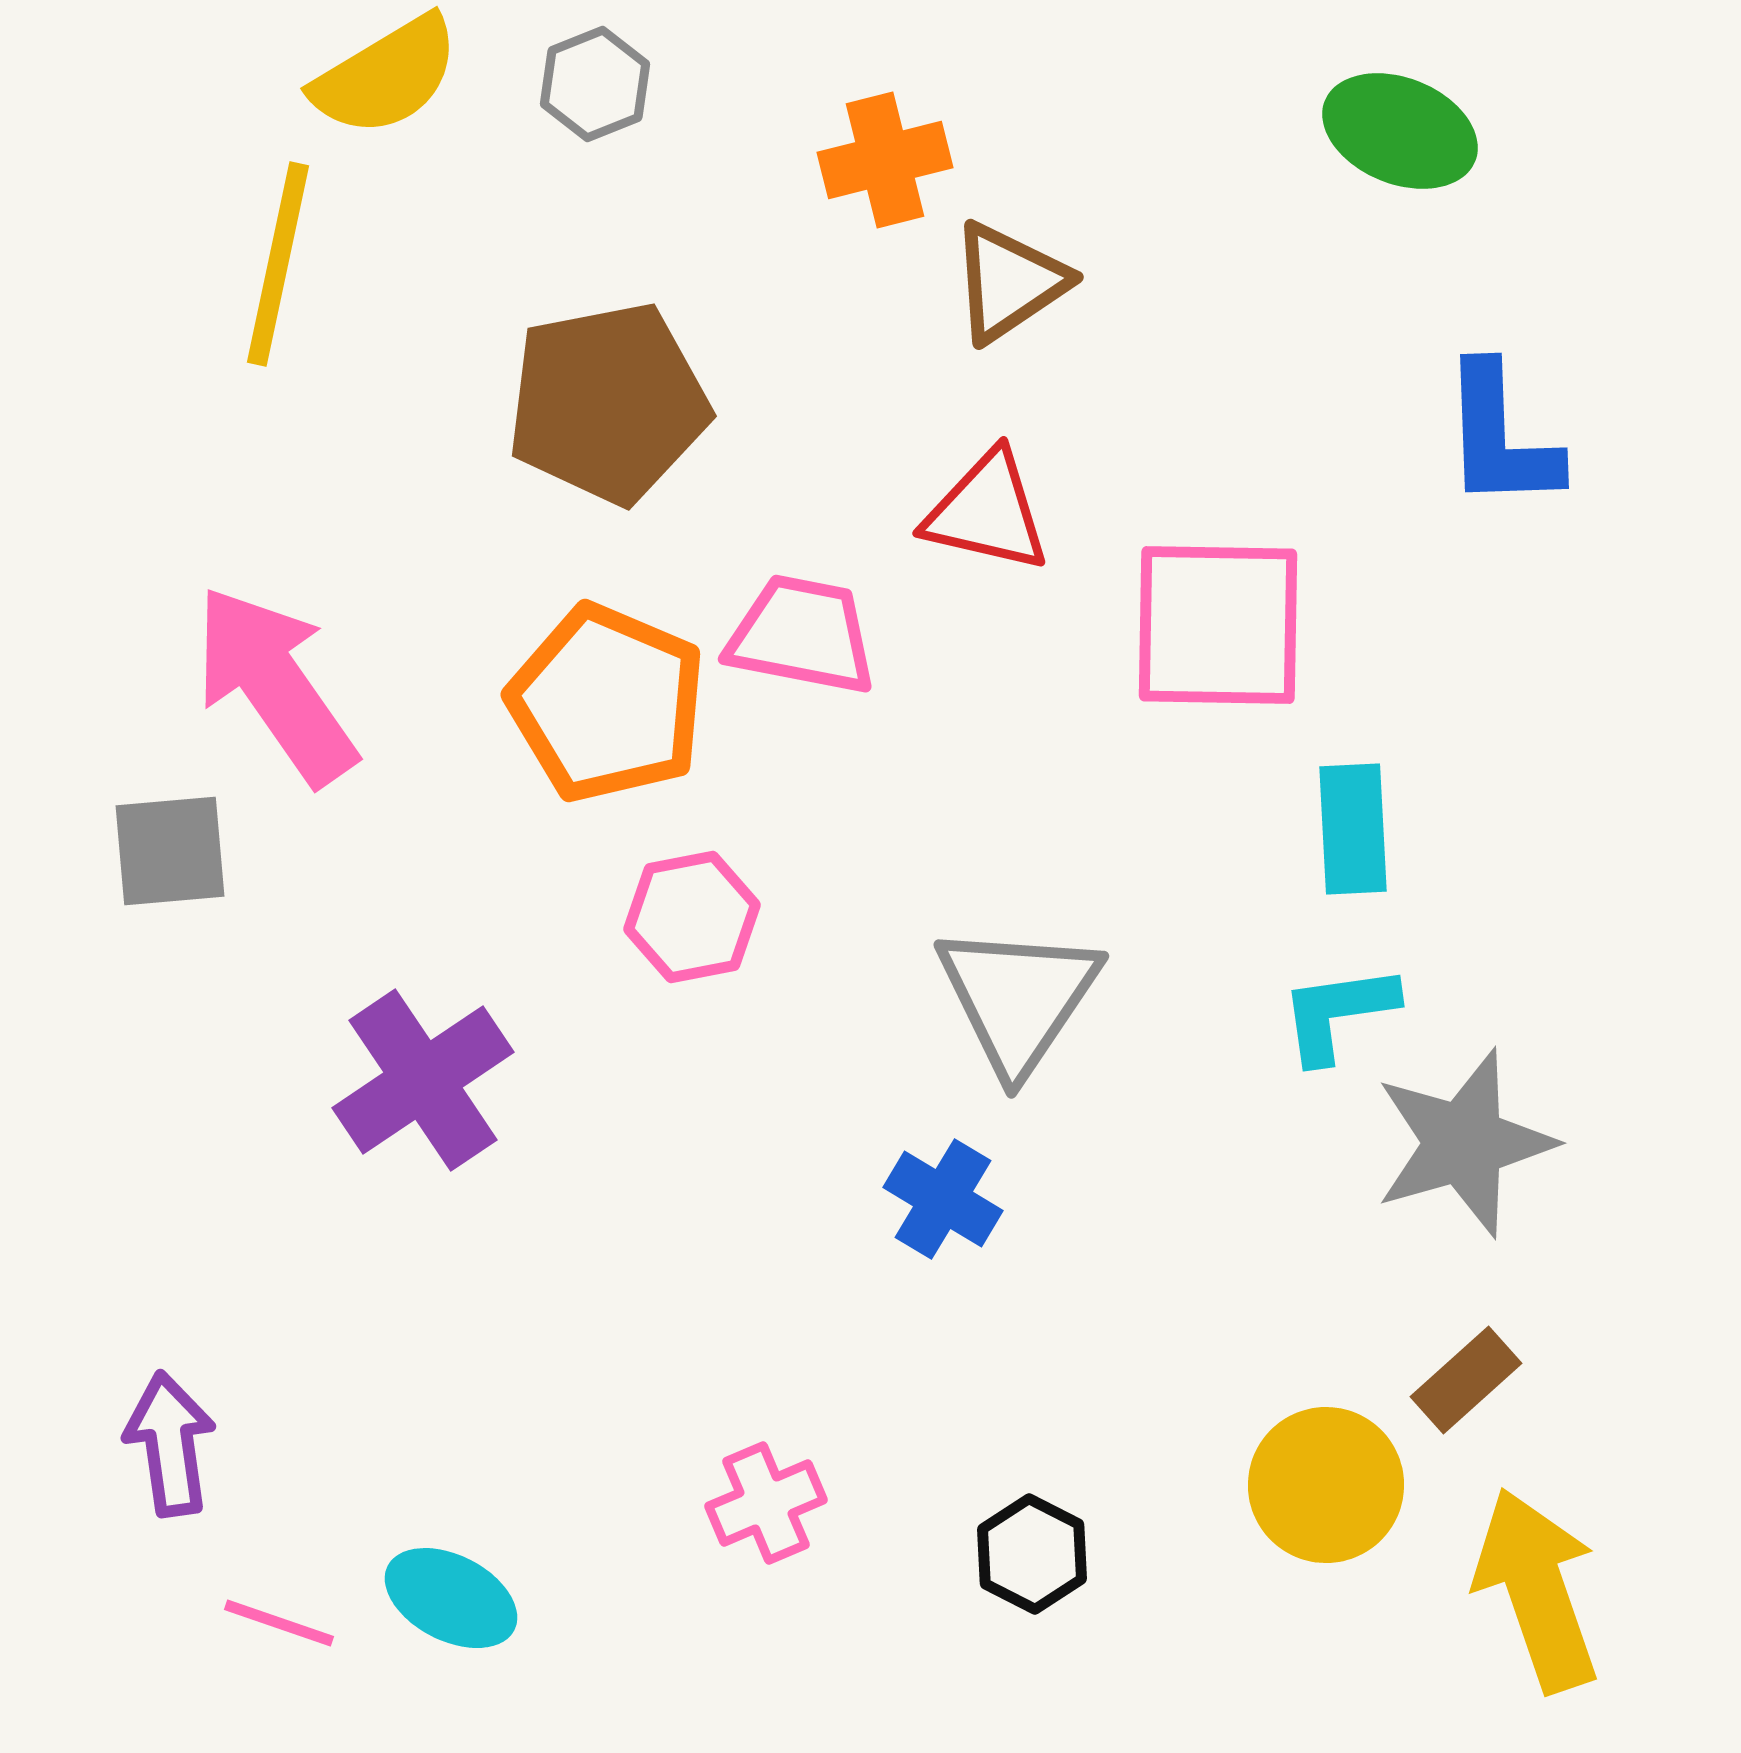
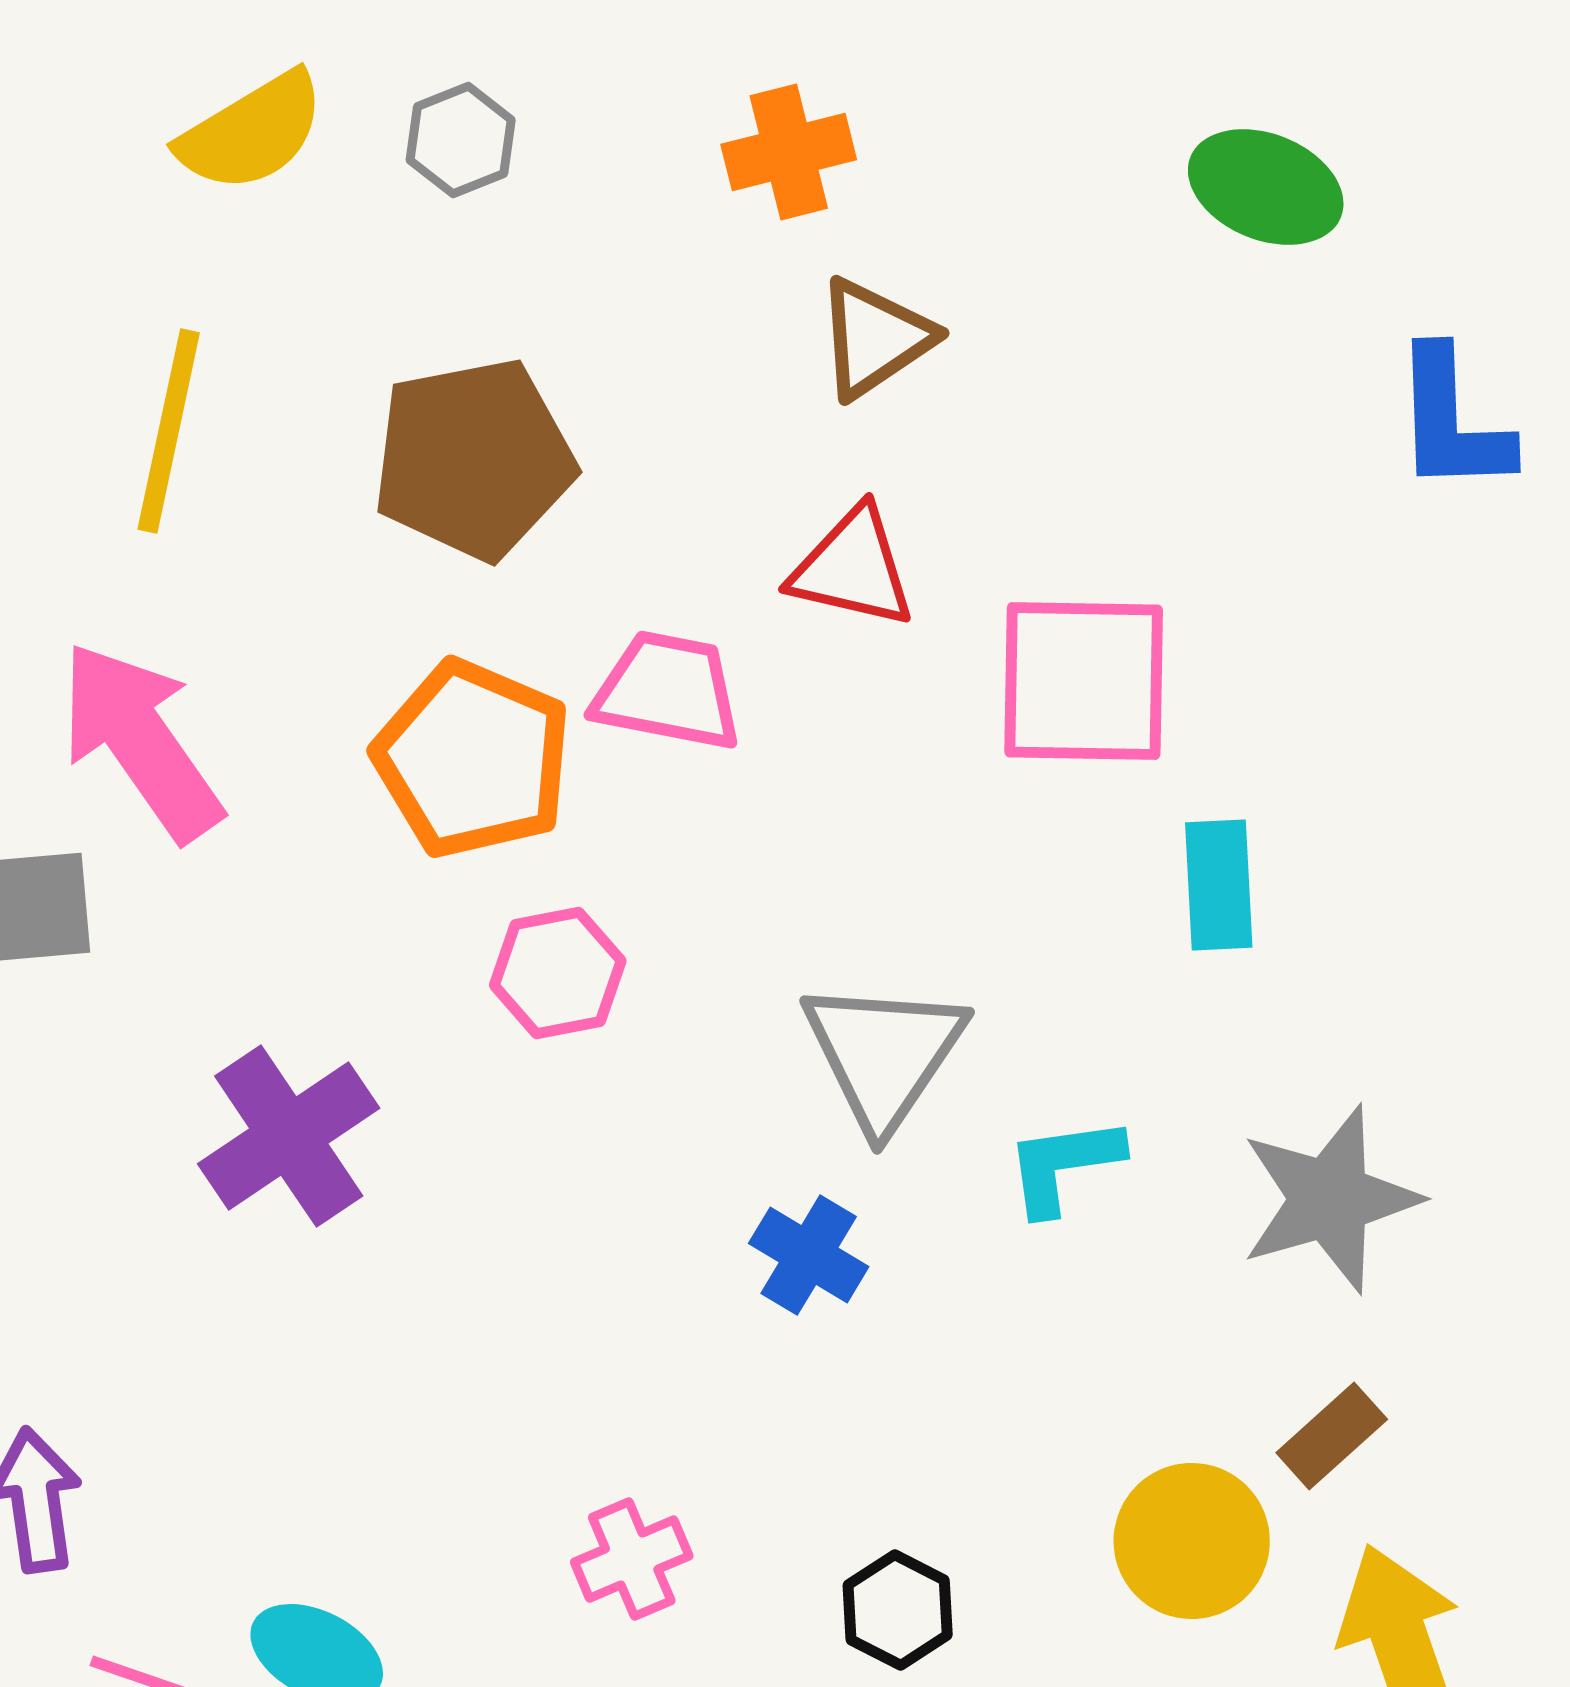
orange cross: (885, 160) -> (789, 152), moved
yellow line: (278, 264) -> (169, 431), moved
blue L-shape: (1500, 437) -> (1452, 421), moved
cyan L-shape: (1338, 1013) -> (1064, 1165), moved

